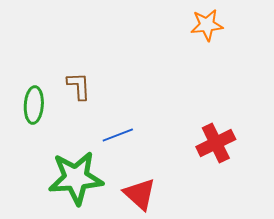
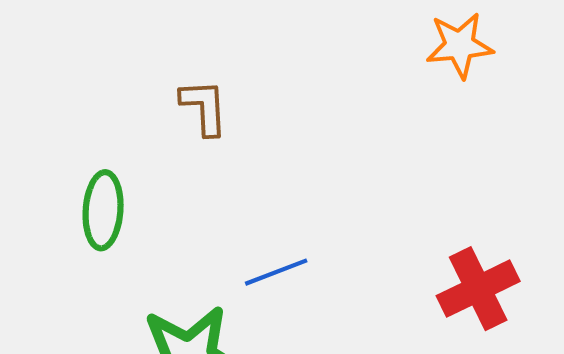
brown L-shape: (79, 86) -> (204, 107), moved

